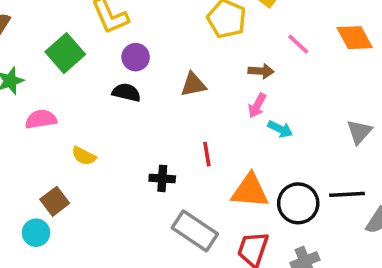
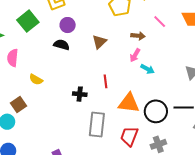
brown triangle: (193, 85) -> (99, 42), turned -35
pink semicircle: (41, 119) -> (13, 58), turned -78
gray rectangle: (195, 231) -> (97, 125), turned 60

